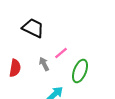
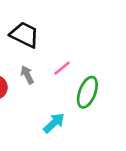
gray arrow: (44, 64) -> (27, 75), moved

